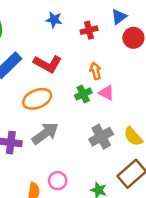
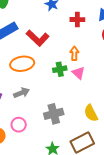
gray arrow: (45, 133) -> (21, 93), size x0.7
gray cross: (101, 137) -> (54, 114), moved
pink circle: (58, 181) -> (19, 125), moved

